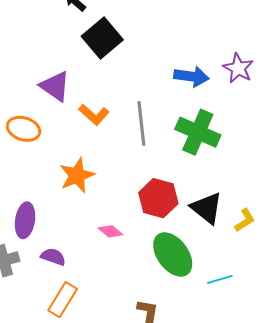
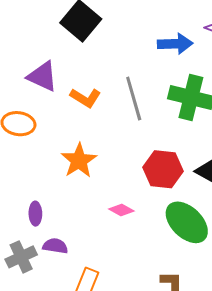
purple ellipse: (25, 220) -> (35, 214), size x0.7
purple semicircle: (53, 257) -> (55, 246), moved

